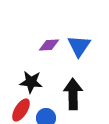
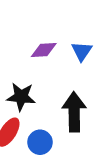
blue triangle: (79, 46) -> (82, 51), size x0.7

